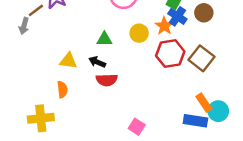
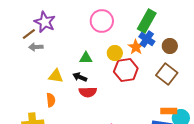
brown circle: (204, 13) -> (170, 46), moved
gray arrow: (24, 26) -> (36, 47), moved, turned 72
red hexagon: (170, 54) -> (126, 70), moved
orange rectangle: (204, 103) -> (169, 111), turned -56

